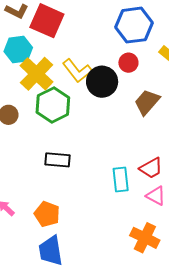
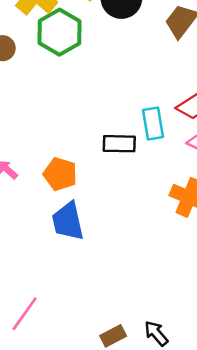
black rectangle: (57, 160) -> (119, 144), moved

